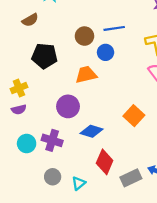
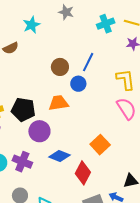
blue line: (114, 28) -> (88, 62), turned -60
black pentagon: (45, 56) -> (23, 110), moved
red diamond: (105, 162) -> (83, 173), moved

